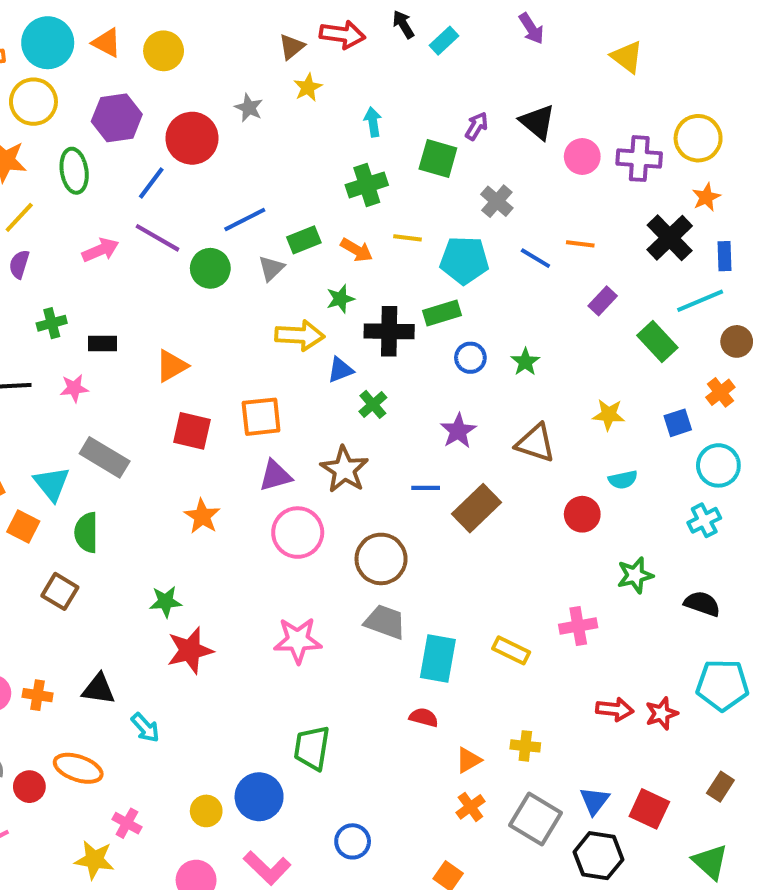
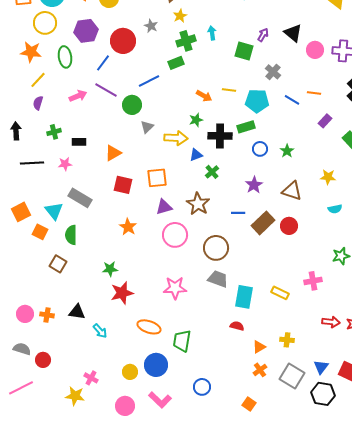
green cross: (367, 185) -> (186, 41), moved
green rectangle: (304, 240) -> (176, 63), moved
gray triangle: (271, 268) -> (147, 127), moved
red circle: (582, 514) -> (289, 226), moved
orange ellipse: (78, 768) -> (149, 327), moved

